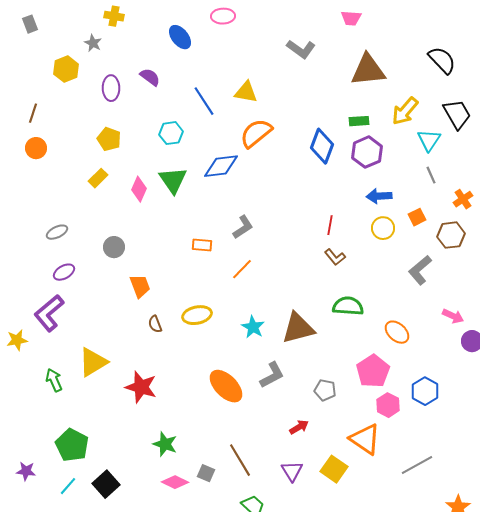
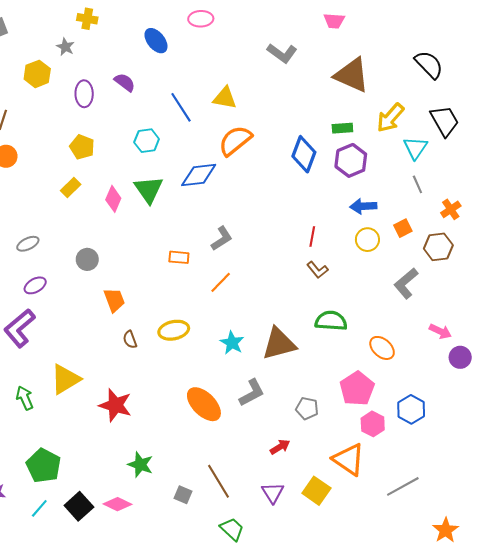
brown triangle: (368, 70) -> (352, 75), turned 30
pink diamond: (175, 482) -> (117, 504), moved

